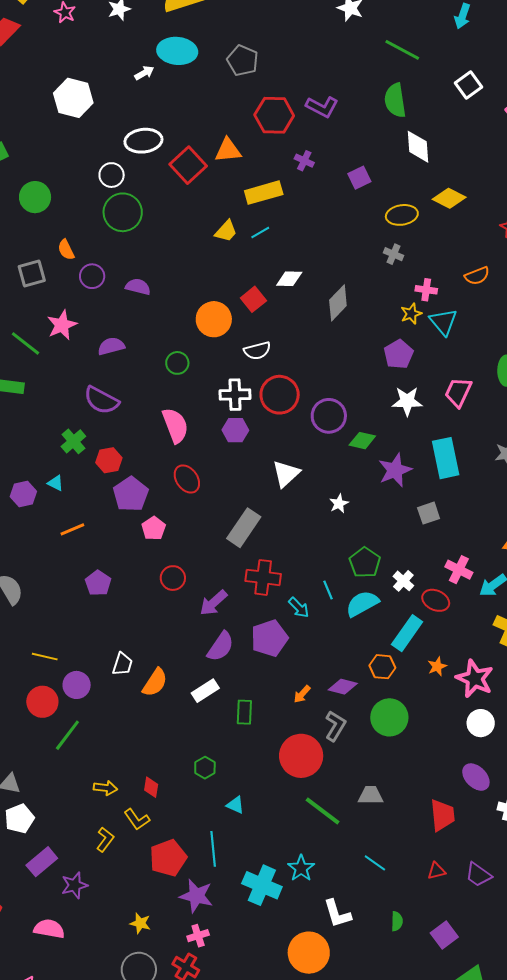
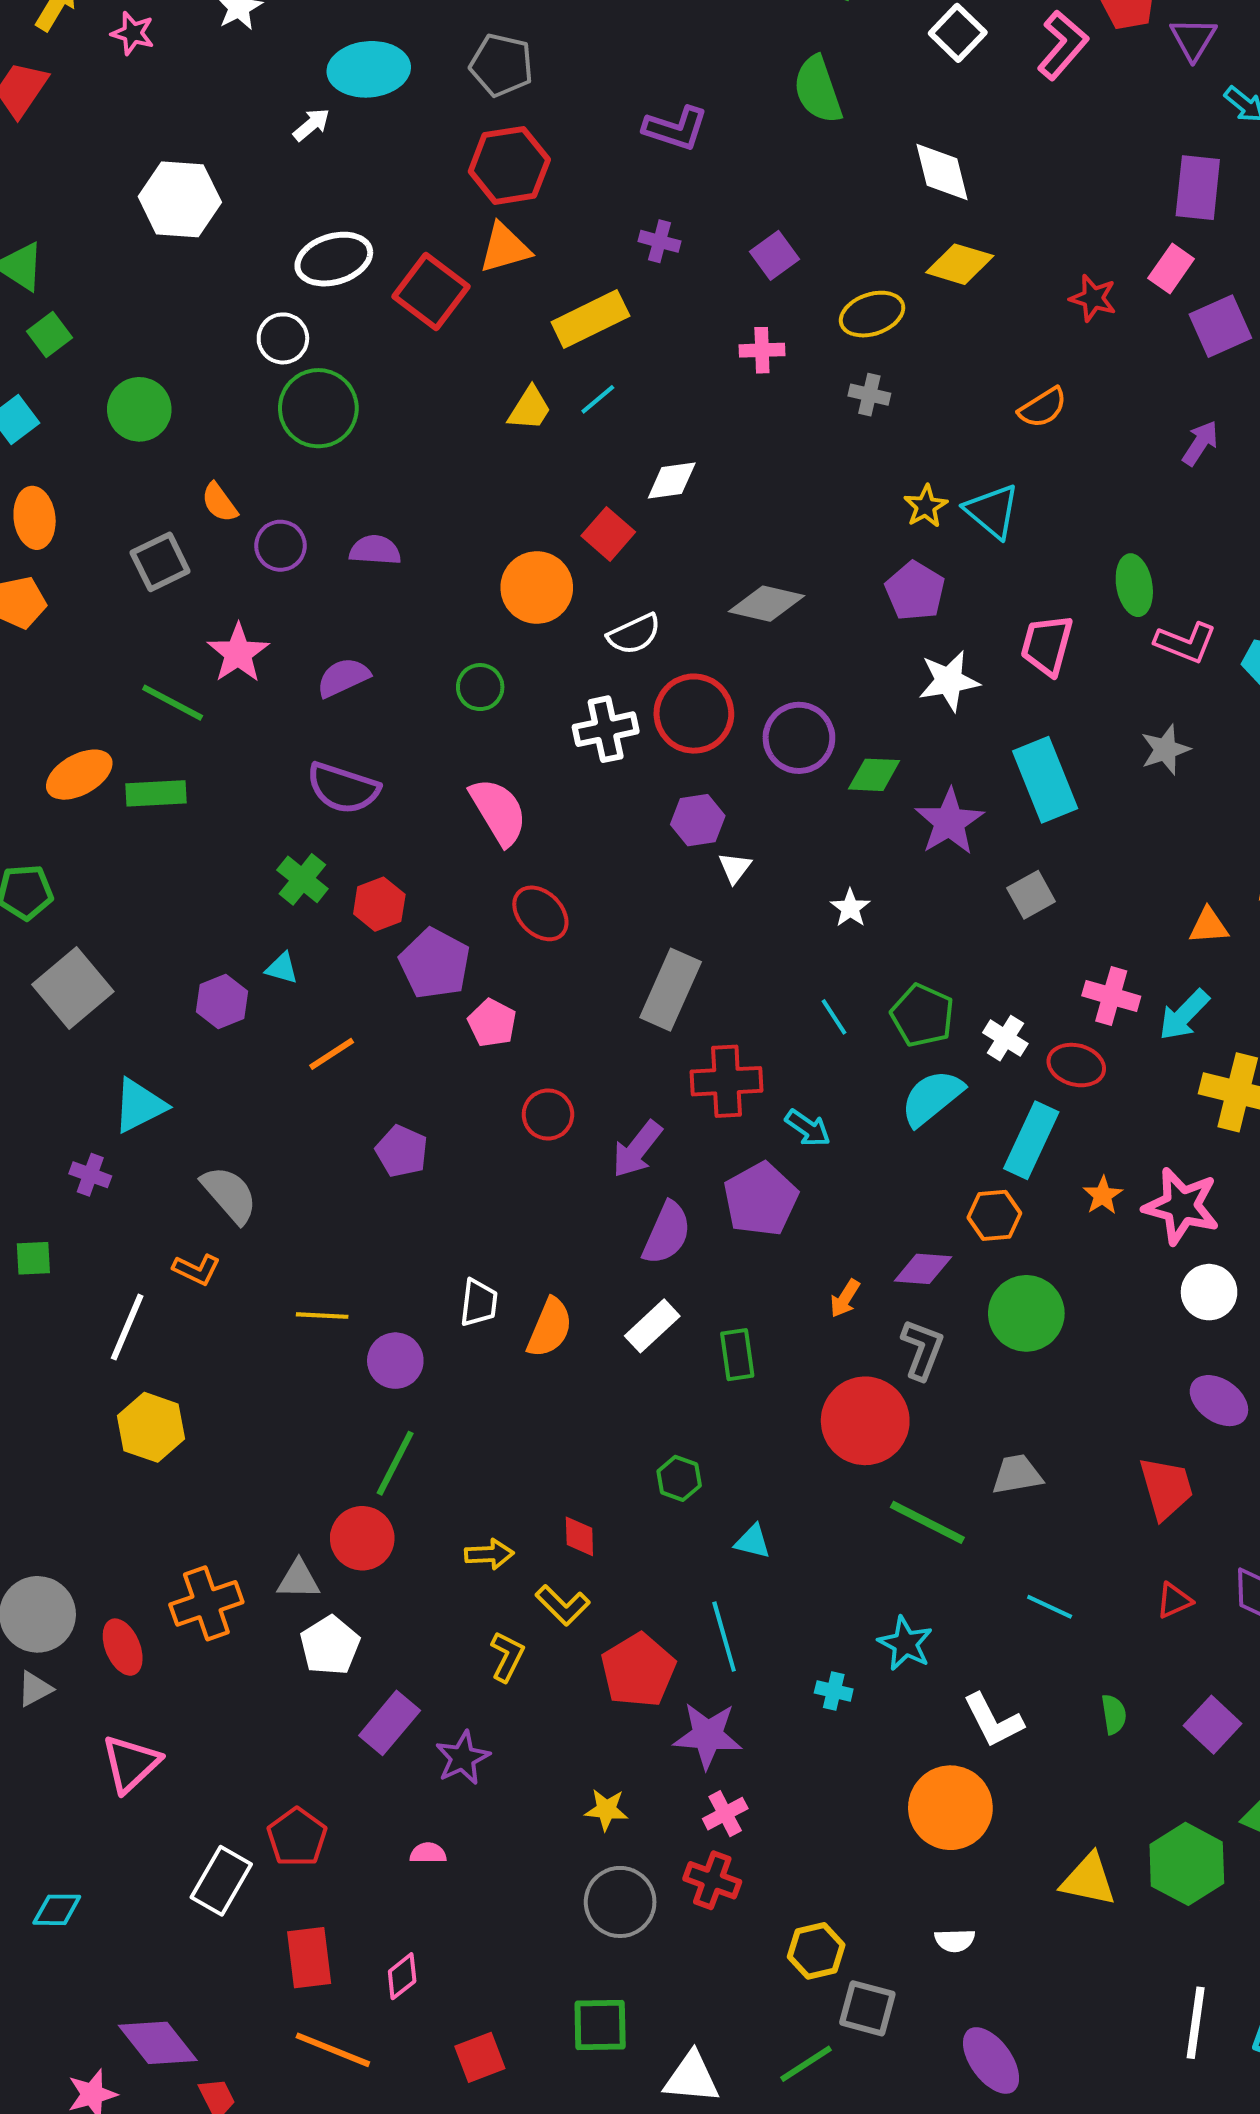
red hexagon: (274, 115) -> (509, 165), moved
white diamond: (418, 147) -> (942, 172), moved
pink cross: (426, 290) -> (762, 350), moved
gray diamond: (338, 303) -> (766, 604), moved, turned 69
purple hexagon: (235, 430) -> (698, 820), moved
white triangle: (286, 474) -> (735, 868), size x0.6
cyan line: (328, 590) -> (834, 1017), moved
red circle: (42, 702) -> (362, 1538), moved
cyan cross: (262, 885) -> (834, 1691), size x0.5
pink semicircle: (49, 929) -> (428, 1853), size x0.6

